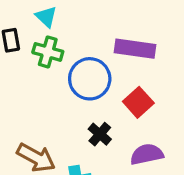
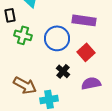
green cross: (48, 52) -> (23, 35), moved

